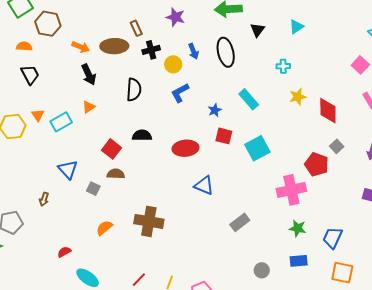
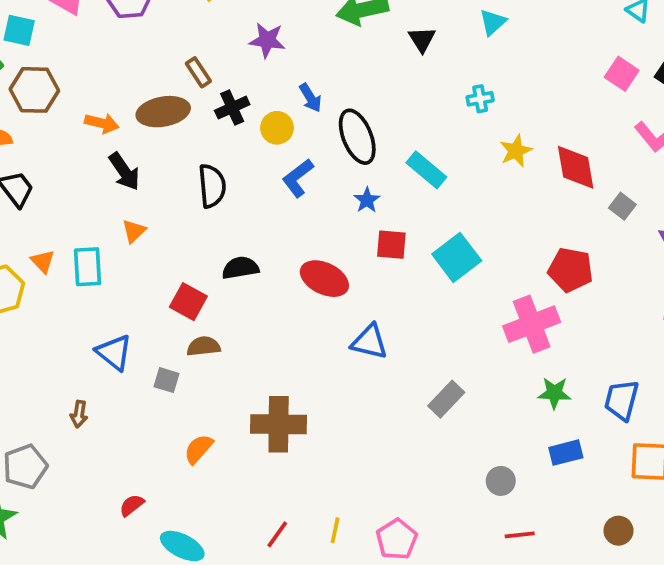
black ellipse: (226, 52) -> (357, 137), moved
cyan rectangle: (61, 122) -> (88, 267), turned -55
gray square: (337, 146) -> (622, 206), moved
red ellipse: (186, 148) -> (324, 279), turned 40

